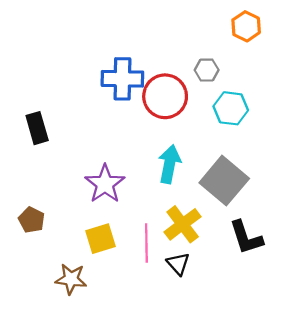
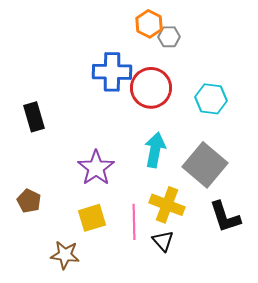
orange hexagon: (246, 26) -> (149, 24), moved
gray hexagon: (207, 70) -> (169, 37), moved
yellow cross: (183, 224) -> (167, 205), turned -32

